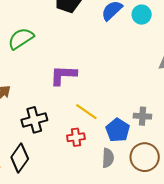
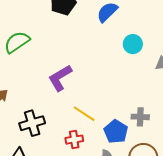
cyan circle: (142, 15) -> (133, 44), moved
purple L-shape: (63, 75) -> (60, 78), turned -32

